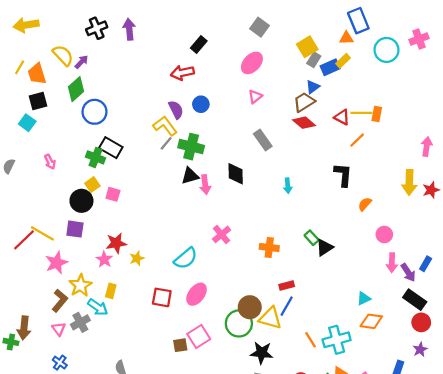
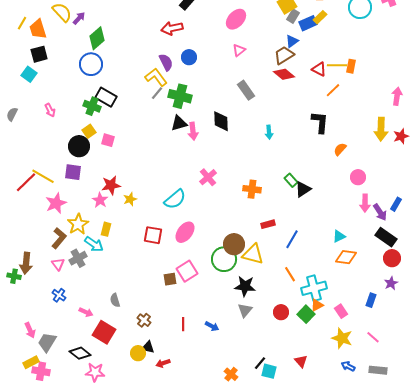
green diamond: (76, 89) -> (97, 38), moved
blue line: (287, 306) -> (292, 239), moved
cyan cross: (337, 340) -> (314, 288), moved

